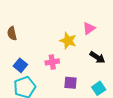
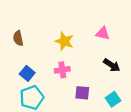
pink triangle: (89, 28) -> (103, 33), turned 48
yellow star: (68, 41) -> (64, 41), moved

